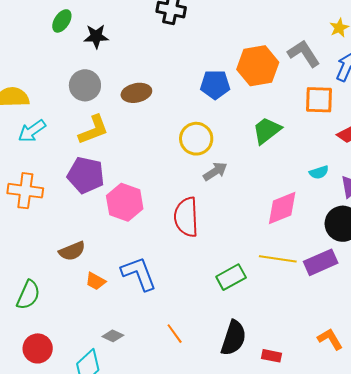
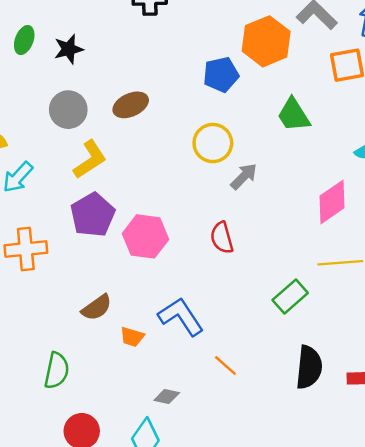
green trapezoid: (267, 130) -> (294, 115), turned -72
purple pentagon: (86, 175) -> (93, 215), turned -30
red semicircle: (186, 217) -> (222, 238), size x0.7
orange line: (175, 334) -> (225, 366), moved

